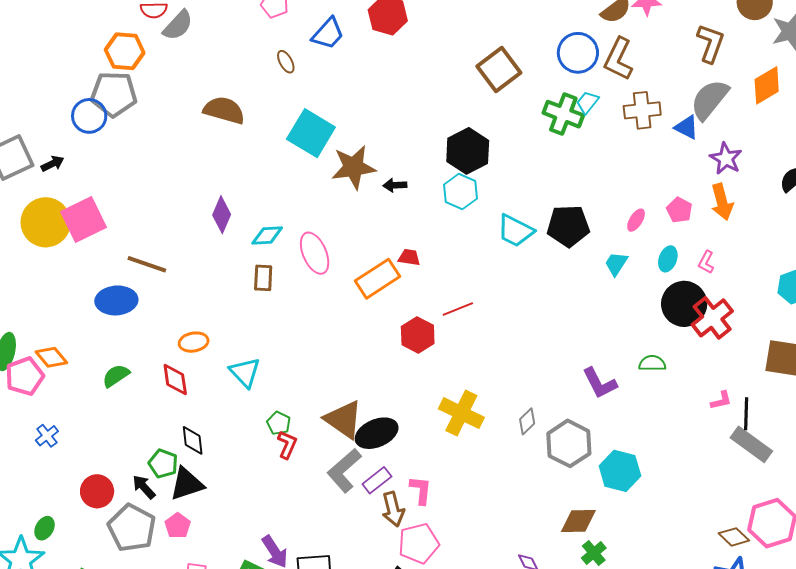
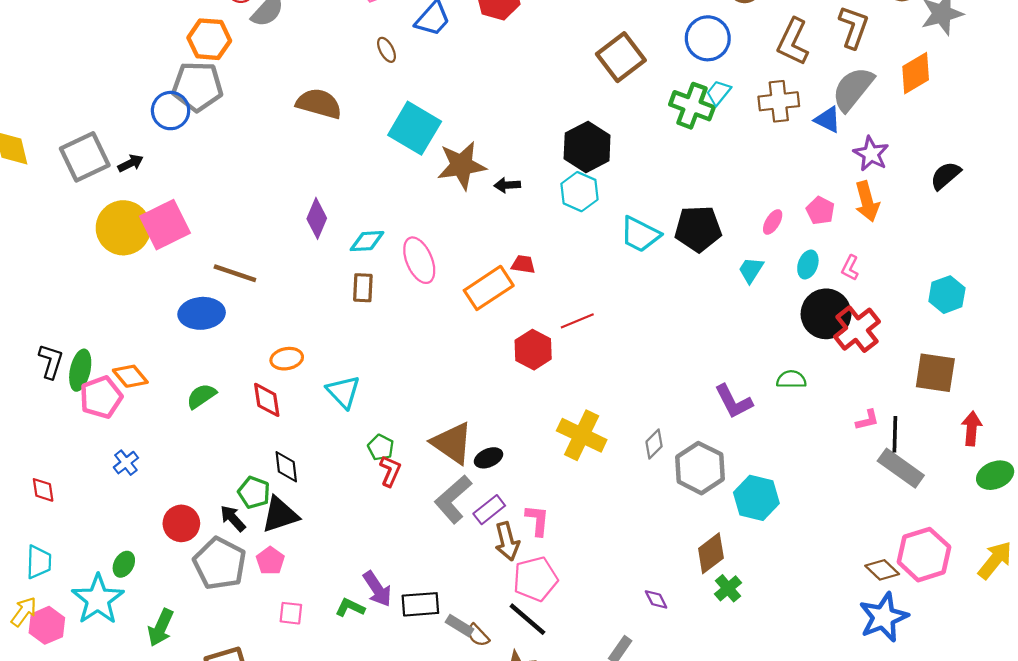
brown L-shape: (618, 59) -> (793, 42), moved
black ellipse: (377, 433) -> (489, 458), size x0.6
brown diamond: (578, 521) -> (711, 553), turned -36

